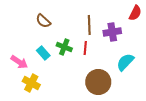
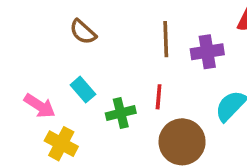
green cross: (64, 47) -> (121, 113), moved, turned -35
red line: (85, 48) -> (159, 97), moved

